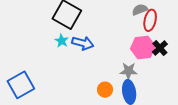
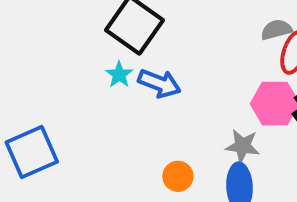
orange circle: (105, 90) -> (178, 176), moved

